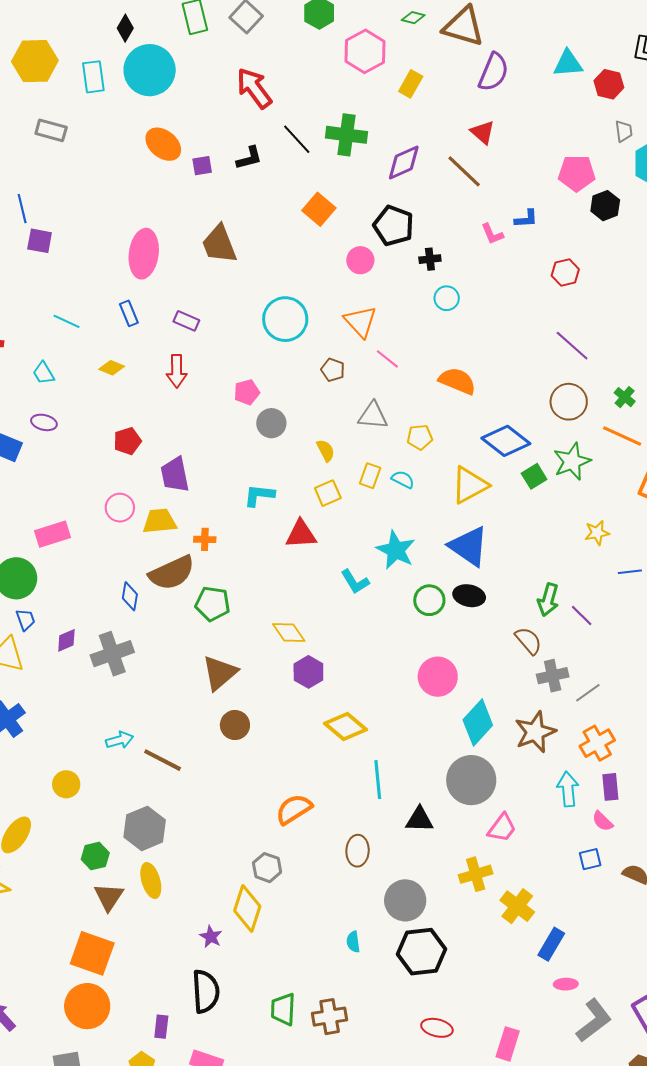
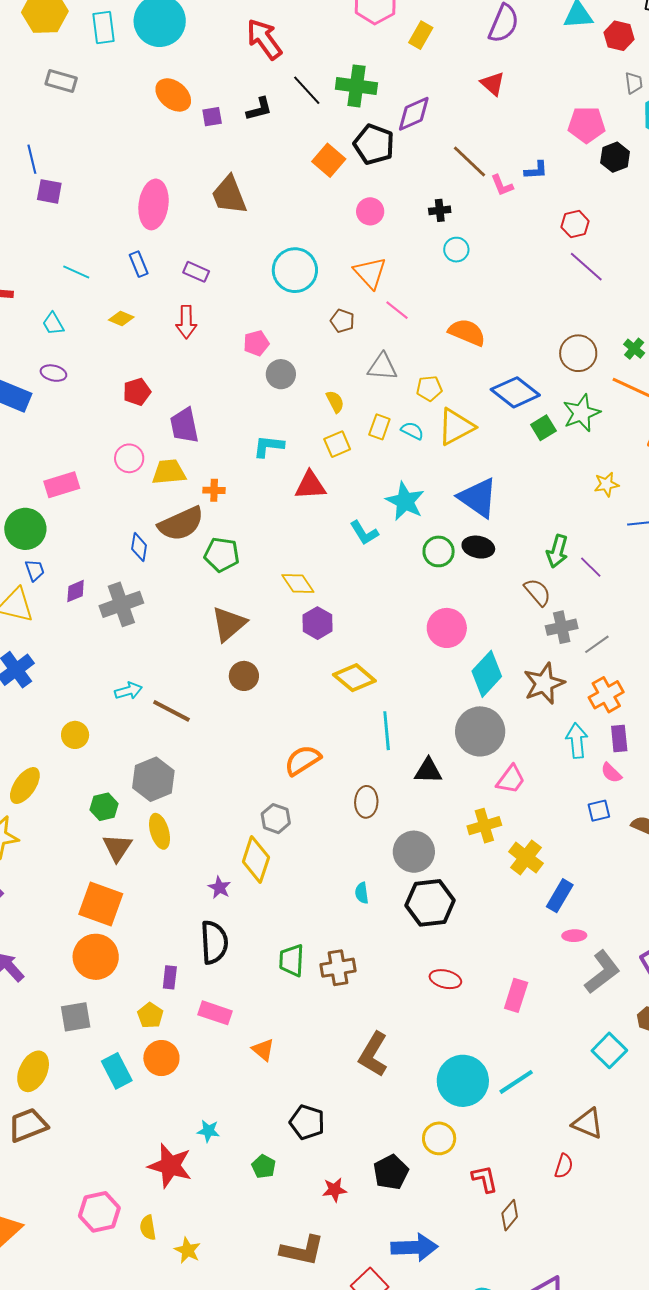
brown line: (464, 171) -> (470, 161), moved
black pentagon: (394, 226) -> (374, 144), moved
purple line: (572, 346) -> (586, 267), moved
yellow triangle: (470, 485) -> (456, 427), moved

